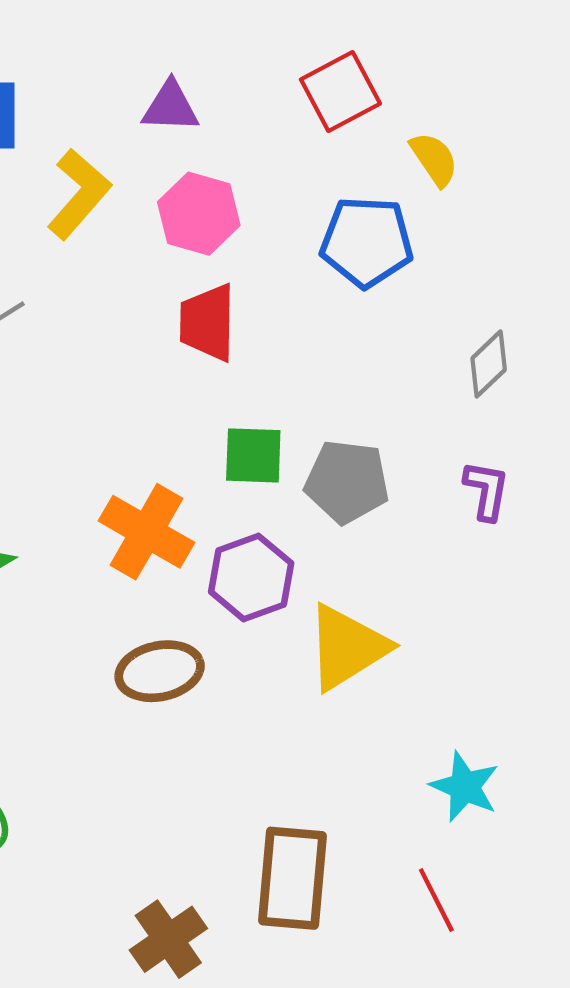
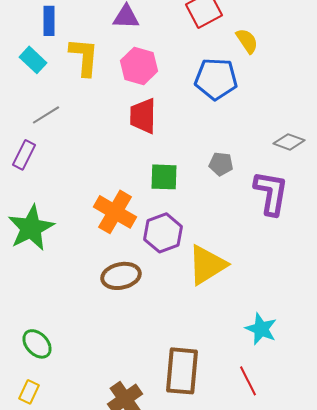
yellow L-shape: (79, 194) -> (84, 57), turned -36
gray diamond: (489, 364) -> (289, 142), moved, turned 64
gray pentagon: (347, 482) -> (221, 164), moved, size x0.6
purple L-shape: (486, 490) -> (271, 193), size x1.6

